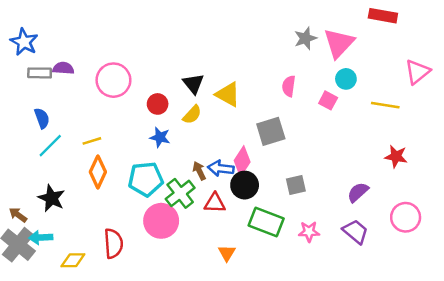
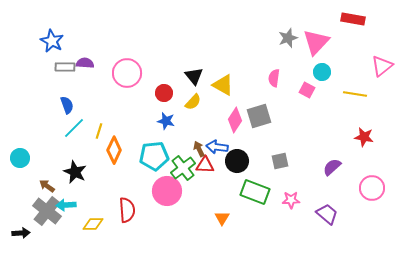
yellow line: (92, 141) -> (99, 131), moved, turned -56
pink diamond: (242, 161) -> (235, 120), moved
red triangle: (215, 203) -> (205, 165), moved
purple trapezoid: (355, 232) -> (327, 214), moved

